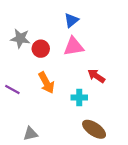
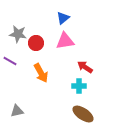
purple line: (12, 90) -> (10, 61), moved
cyan cross: (79, 97) -> (79, 86), moved
gray triangle: (31, 134) -> (17, 111), moved

